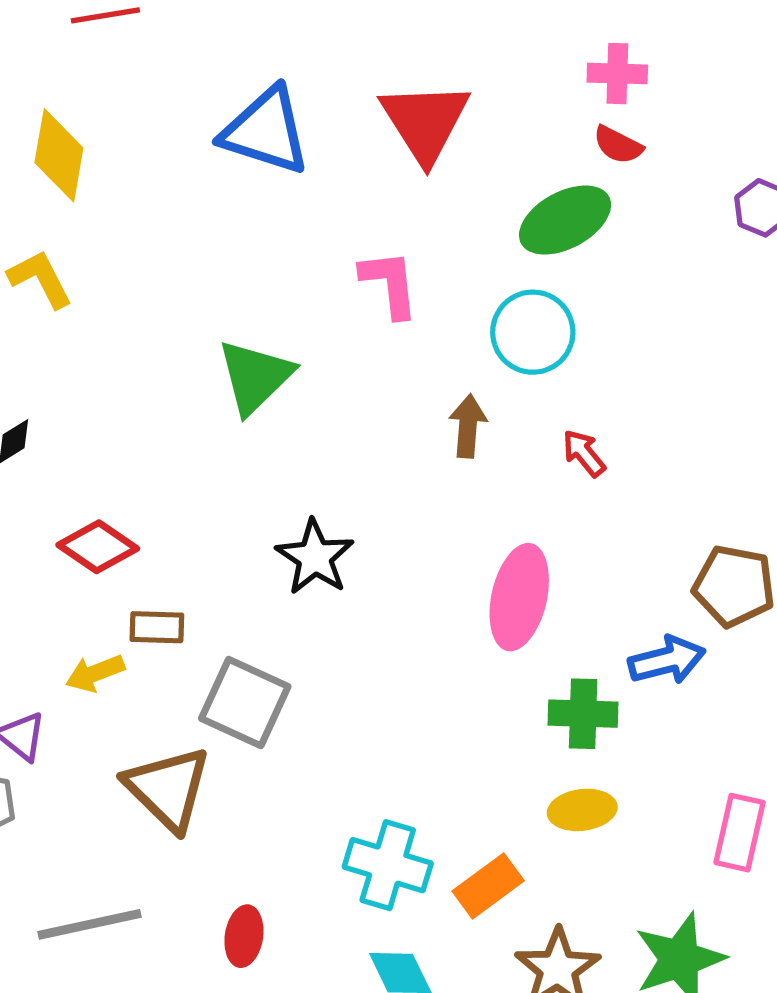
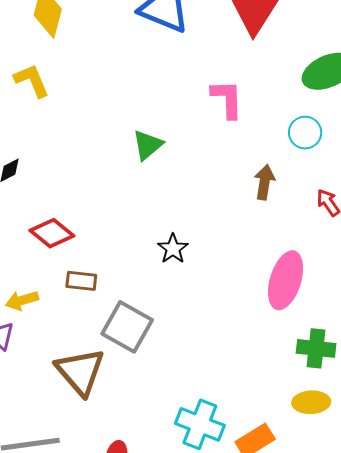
cyan circle: (533, 332) -> (305, 133), size x0.7
green triangle: (255, 377) -> (148, 145), size x0.7
black star: (315, 557) -> (173, 249), size x0.7
yellow arrow: (95, 673) -> (22, 300), moved

